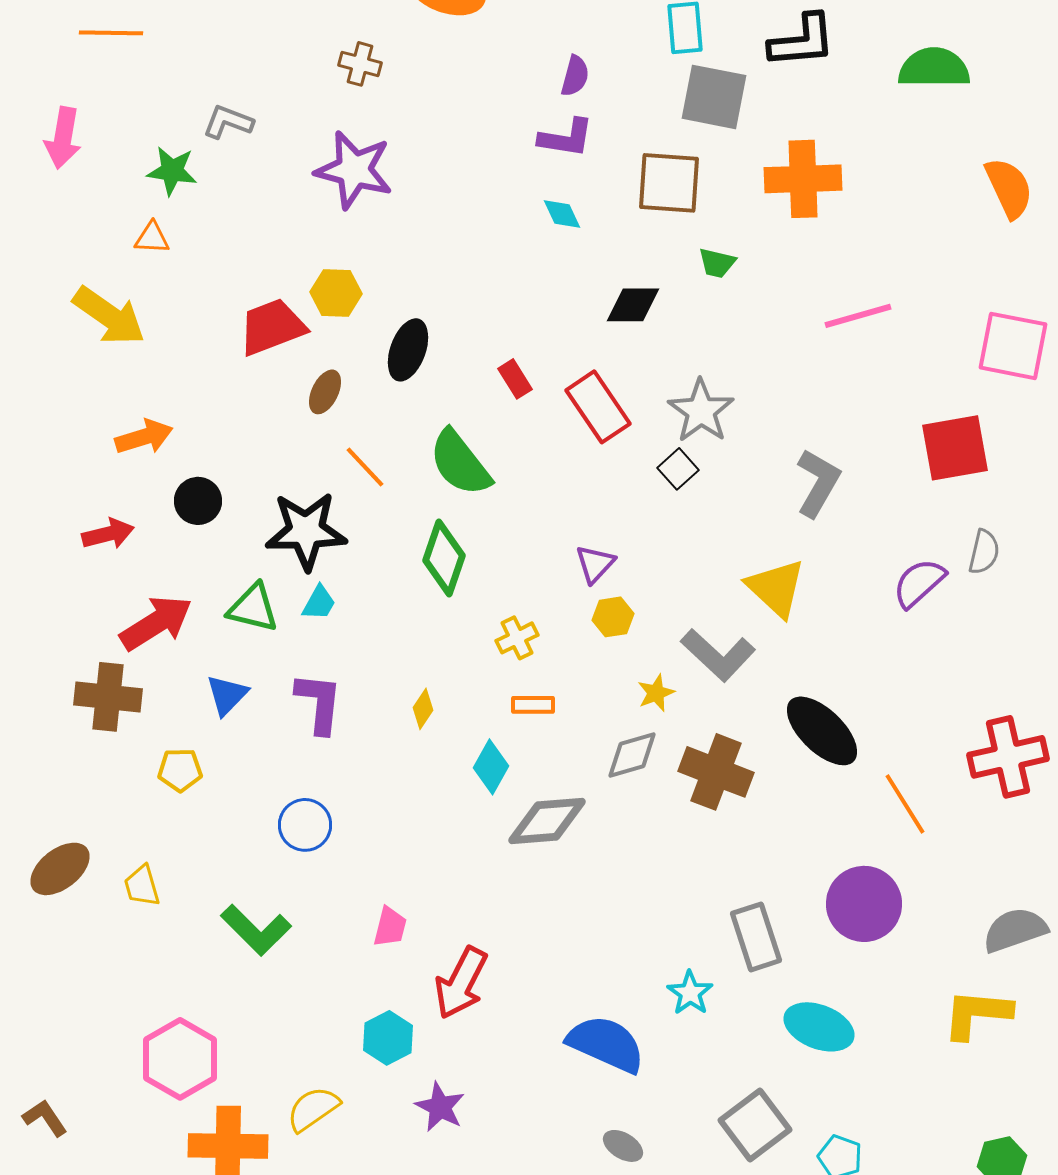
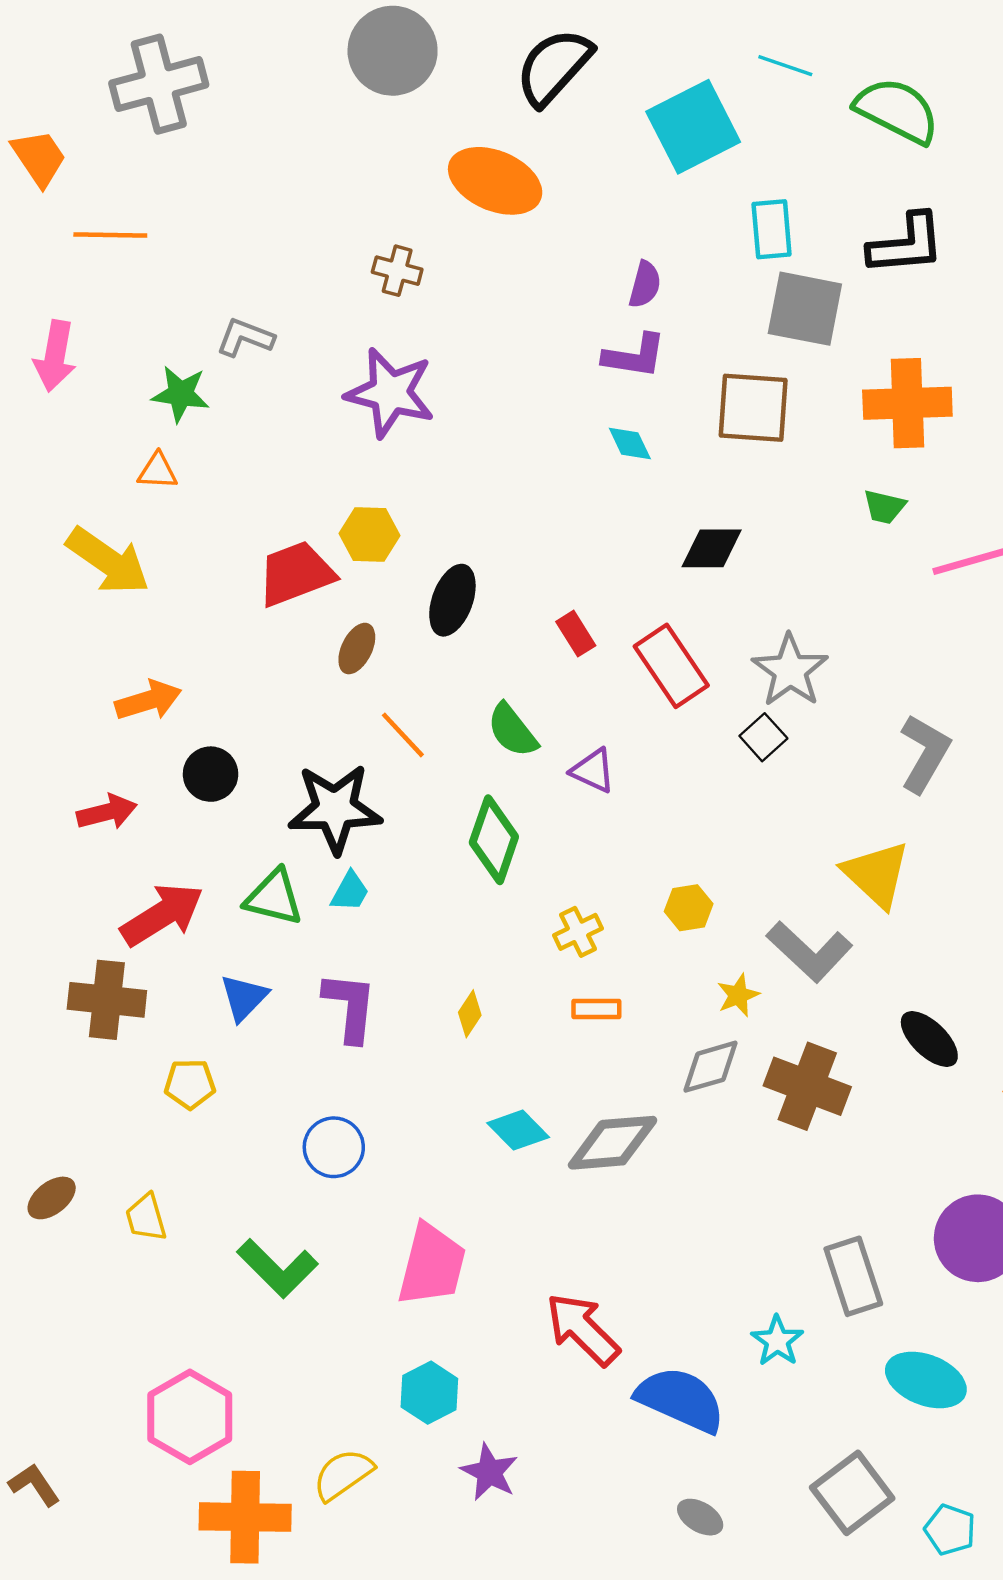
green trapezoid: (717, 263) -> (884, 507), moved
green semicircle: (460, 463) -> (512, 730), size x0.7
purple triangle: (595, 564) -> (593, 771), moved, turned -48
black ellipse: (822, 731) -> (929, 1039), size x0.7
cyan diamond: (491, 767) -> (518, 1130), moved, turned -74
brown ellipse: (60, 869) -> (52, 1198), size x0.7
pink trapezoid: (390, 927) -> (432, 1265), size x1.8
red arrow: (461, 983) -> (583, 1329), moved, turned 108

